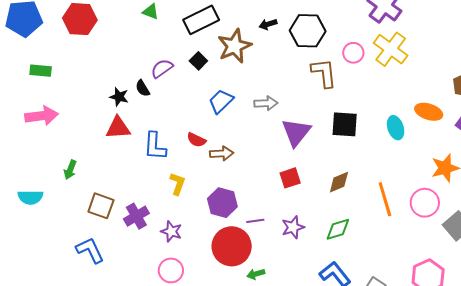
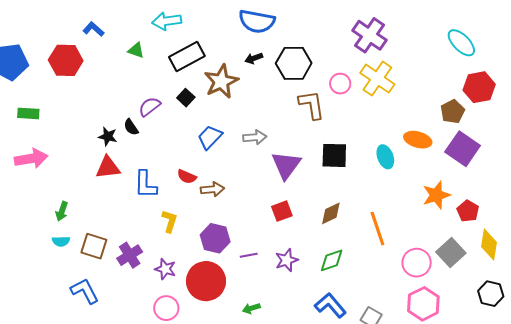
cyan semicircle: (30, 197) -> (61, 241), moved, size x0.7
pink circle: (425, 203) -> (417, 263), moved
red circle: (232, 246) -> (206, 281), moved

